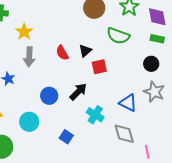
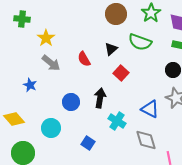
black triangle: (85, 51) -> (111, 49), moved
gray arrow: (29, 57) -> (51, 63), turned -54
red square: (99, 67) -> (121, 73), turned -35
black arrow: (78, 92) -> (100, 98), turned -36

